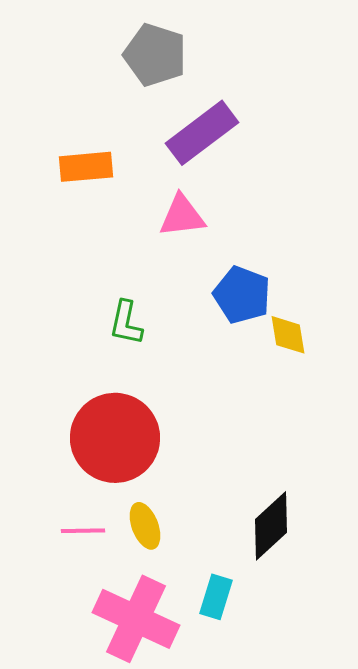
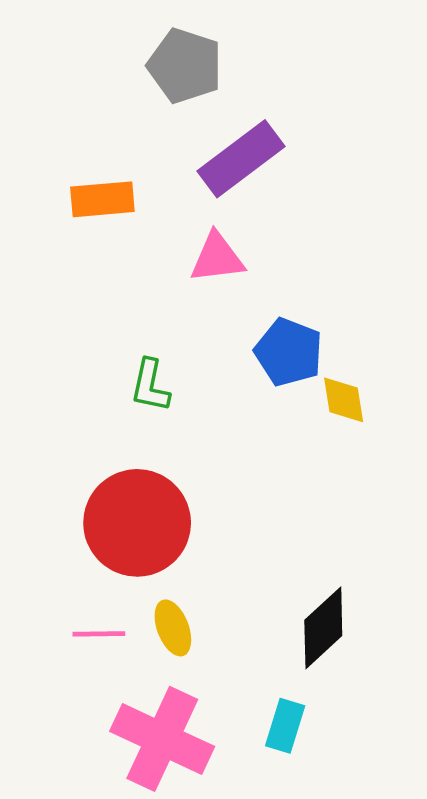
cyan rectangle: (216, 597) -> (285, 726), moved

